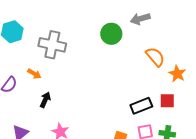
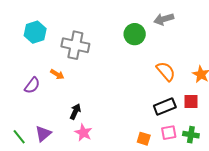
orange semicircle: (155, 57) -> (166, 71), moved
black arrow: (45, 100) -> (75, 112), moved

